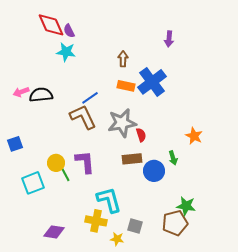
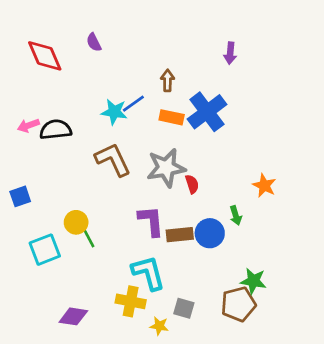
red diamond: (51, 25) -> (45, 56), moved
cyan star: (66, 52) -> (114, 112), moved
blue line: (90, 98) -> (133, 104), moved
brown rectangle: (132, 159) -> (180, 235), moved
purple L-shape: (85, 162) -> (151, 221), moved

